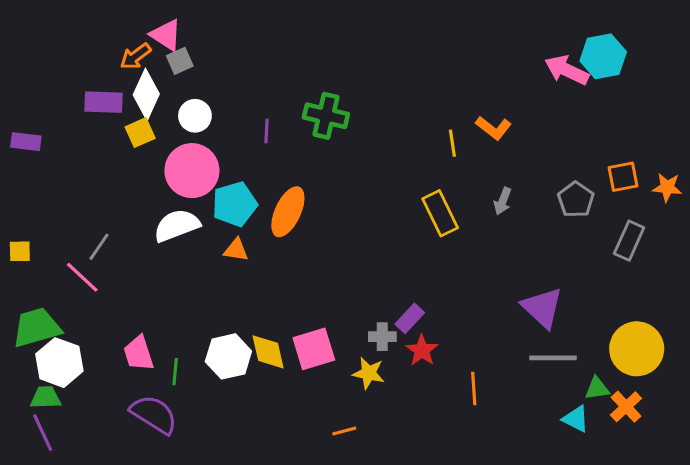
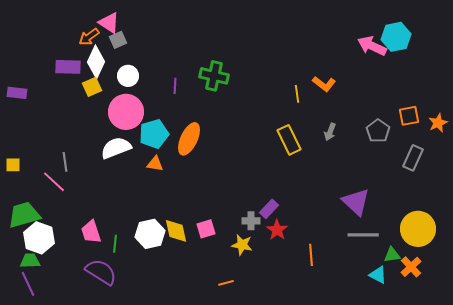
orange star: (667, 187) -> (438, 123), turned -30
gray line: (99, 247) -> (65, 162), turned -42
pink square: (314, 349) -> (206, 229), size x0.7

